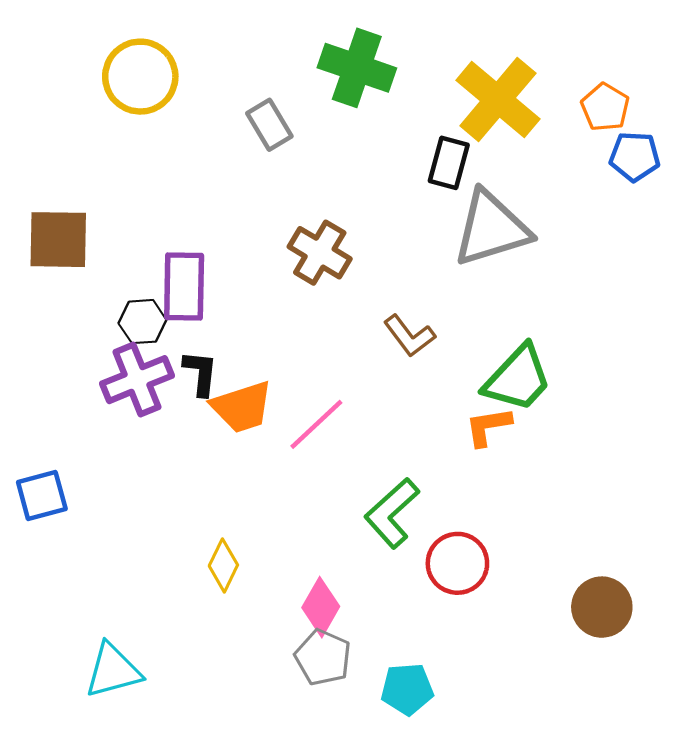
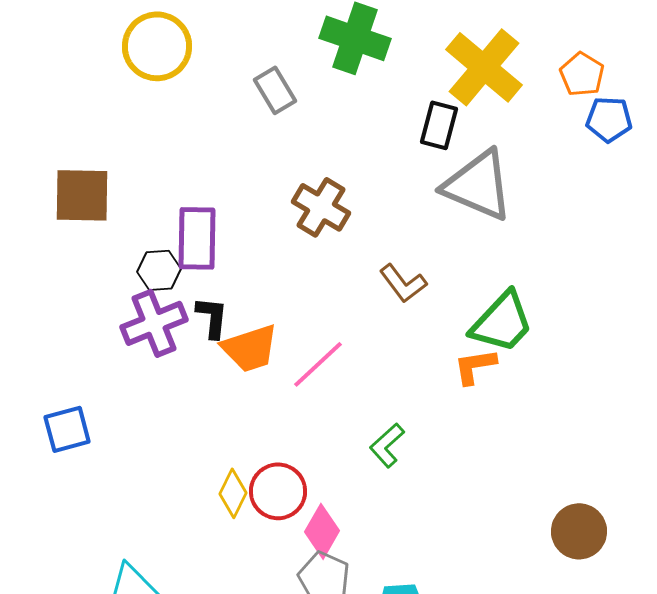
gray triangle: (491, 229) -> (478, 185), turned 40
green L-shape: (392, 513) -> (387, 445), size x0.7
red circle: (457, 563) -> (278, 491), moved

